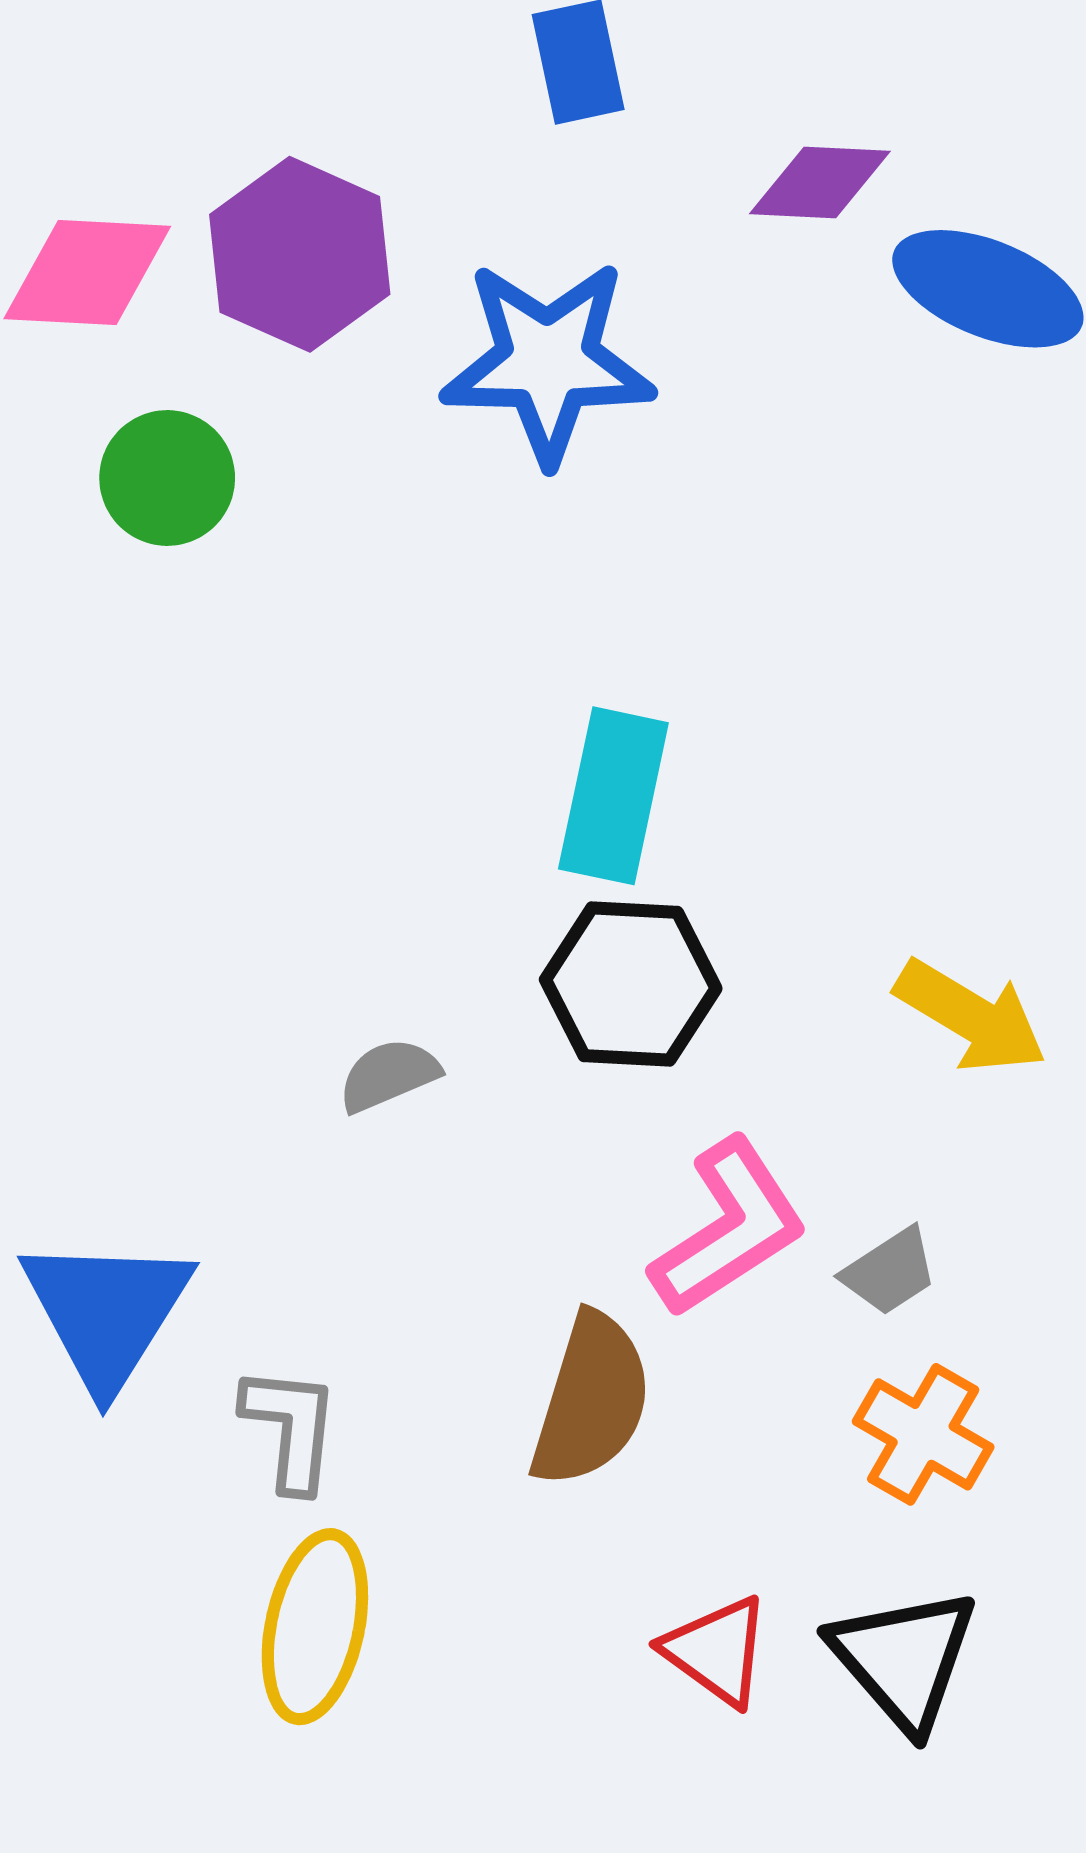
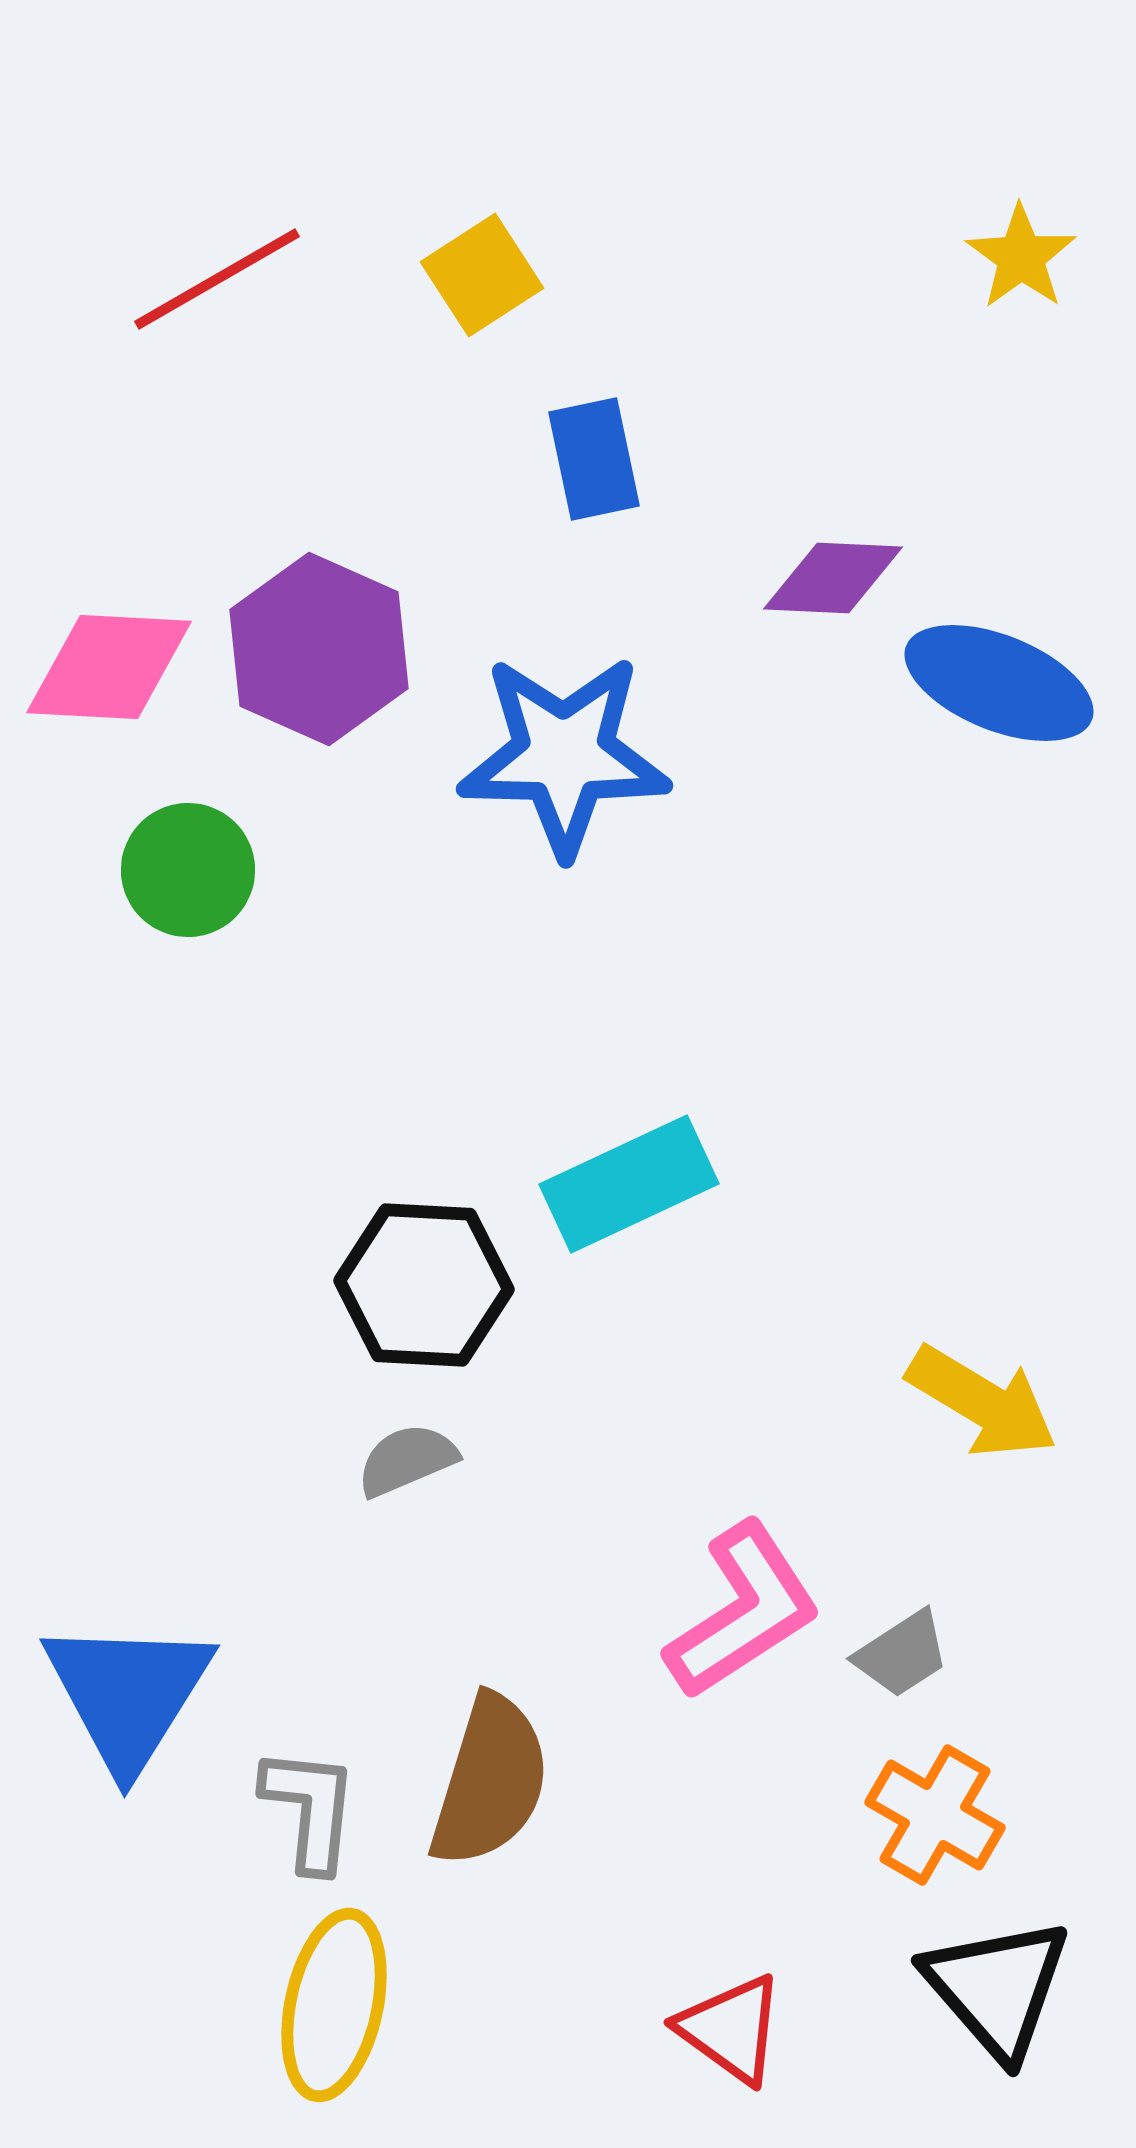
cyan rectangle: (613, 796) -> (629, 1184), turned 53
black hexagon: (631, 984) -> (424, 1285), moved
brown semicircle: (591, 1400) -> (490, 1781), moved
black triangle: (904, 1659) -> (997, 1988), moved

